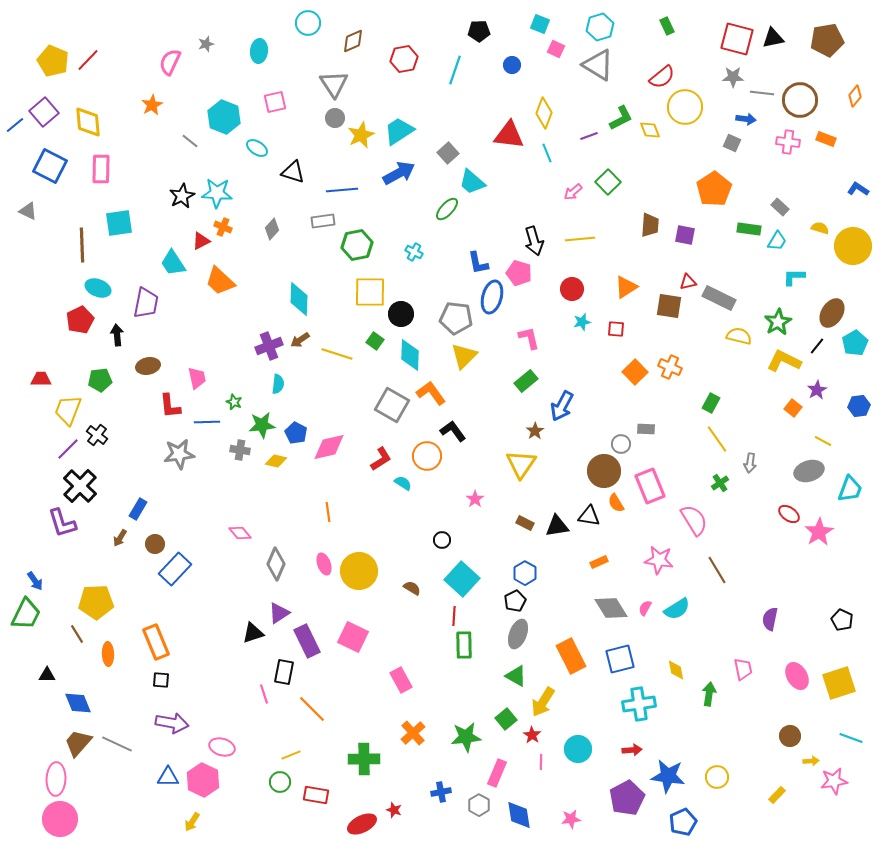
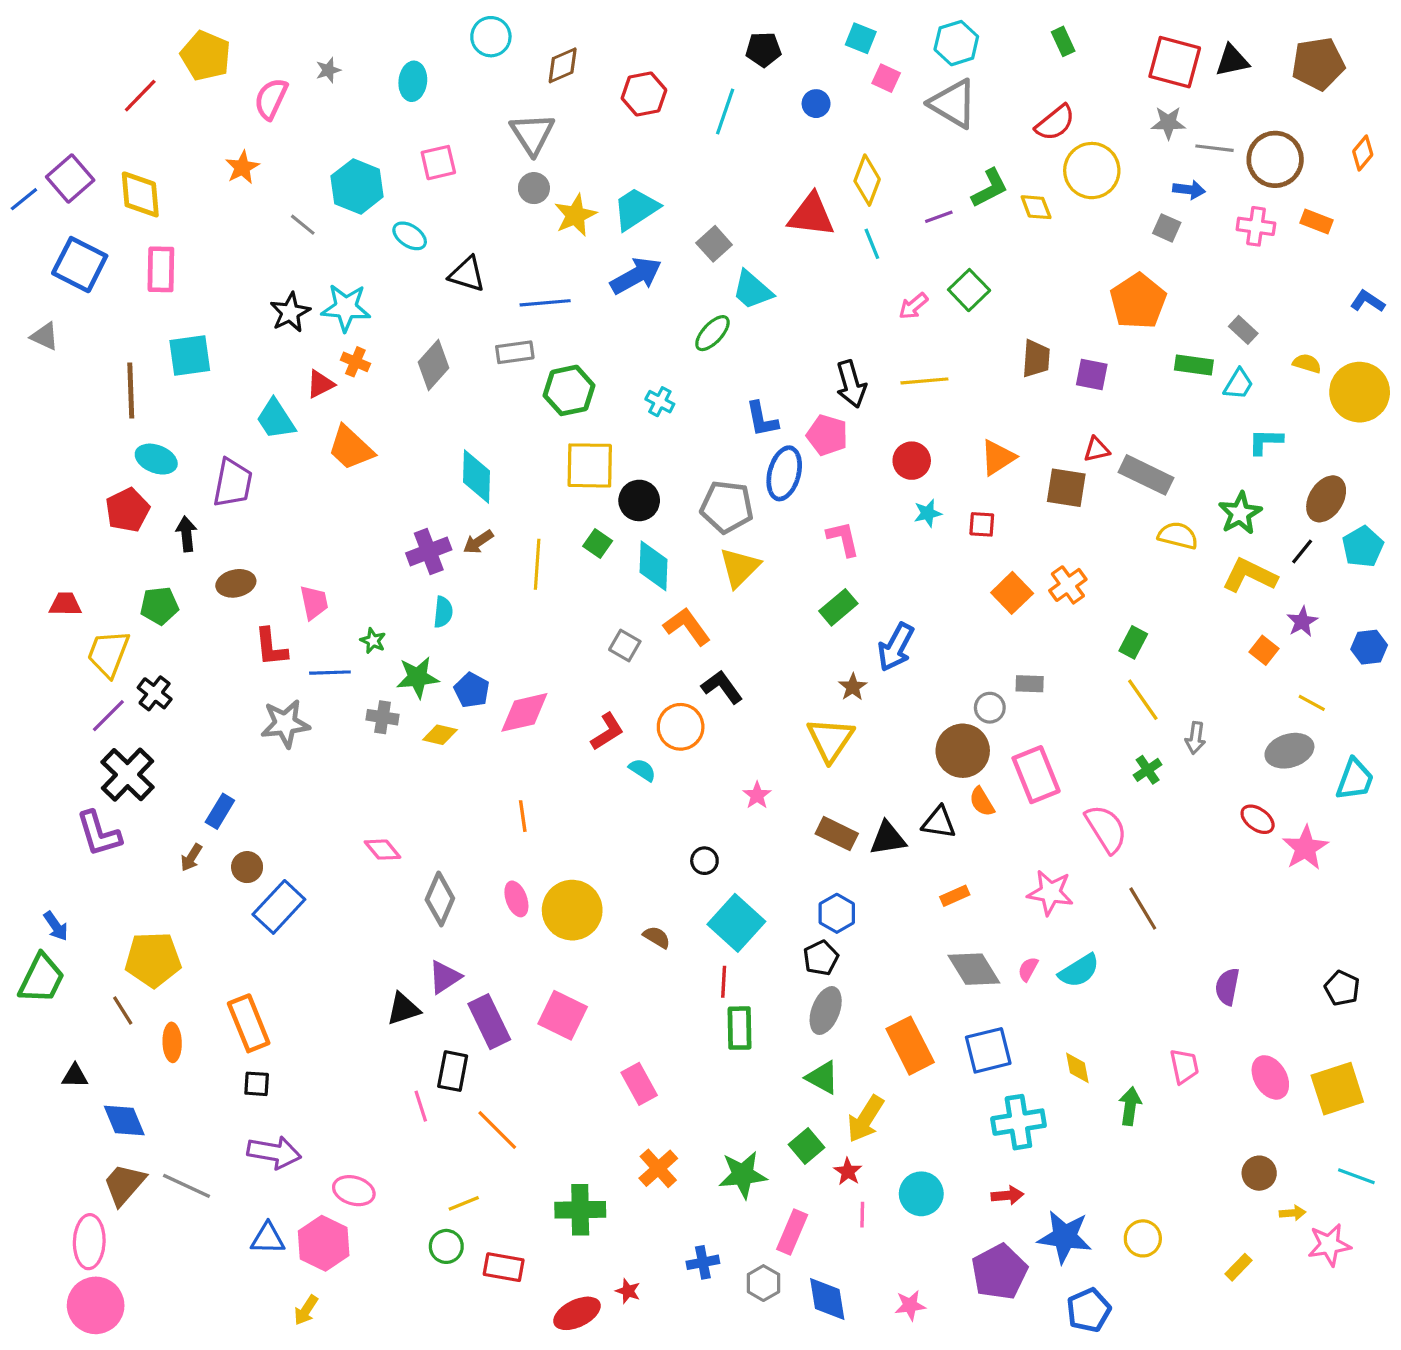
yellow pentagon: (53, 61) -> (206, 56), moved
gray diamond: (272, 229) -> (434, 365), size x1.4
yellow line: (337, 354) -> (537, 564), turned 76
orange cross: (670, 367) -> (1068, 585), turned 30
gray square: (392, 405) -> (625, 646), size x0.6
brown rectangle: (525, 523) -> (837, 834), size x1.4

